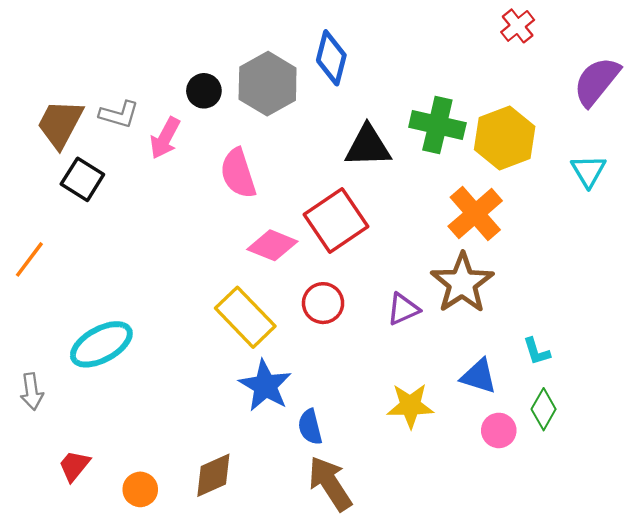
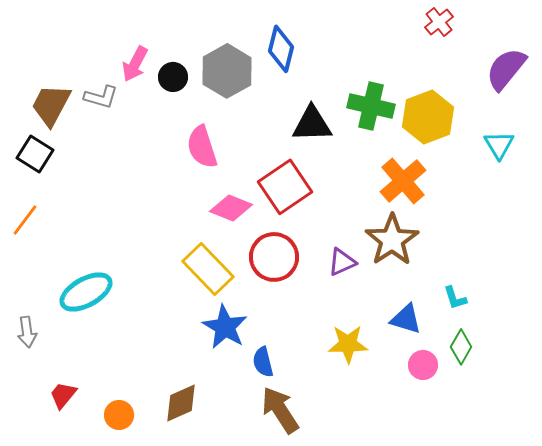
pink arrow: (165, 138) -> (135, 64), moved
black square: (82, 179) -> (35, 154), moved
red circle: (323, 303) -> (274, 257), size x1.4

